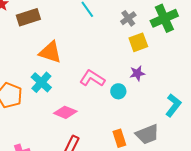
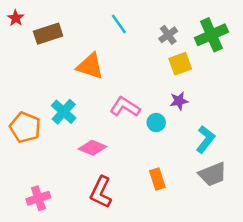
orange triangle: (50, 52) -> (90, 66), moved
cyan L-shape: (173, 105) -> (205, 139), moved
gray trapezoid: (147, 134) -> (213, 174), moved

